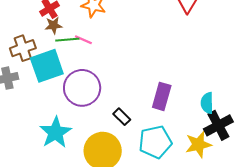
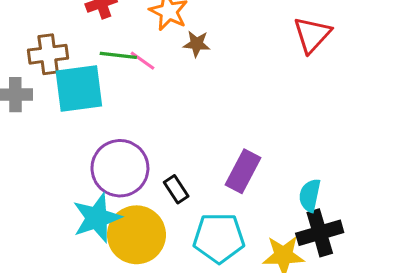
brown star: (54, 25) -> (197, 44), moved
purple circle: (82, 88) -> (120, 168), moved
cyan star: (56, 132) -> (97, 218), moved

